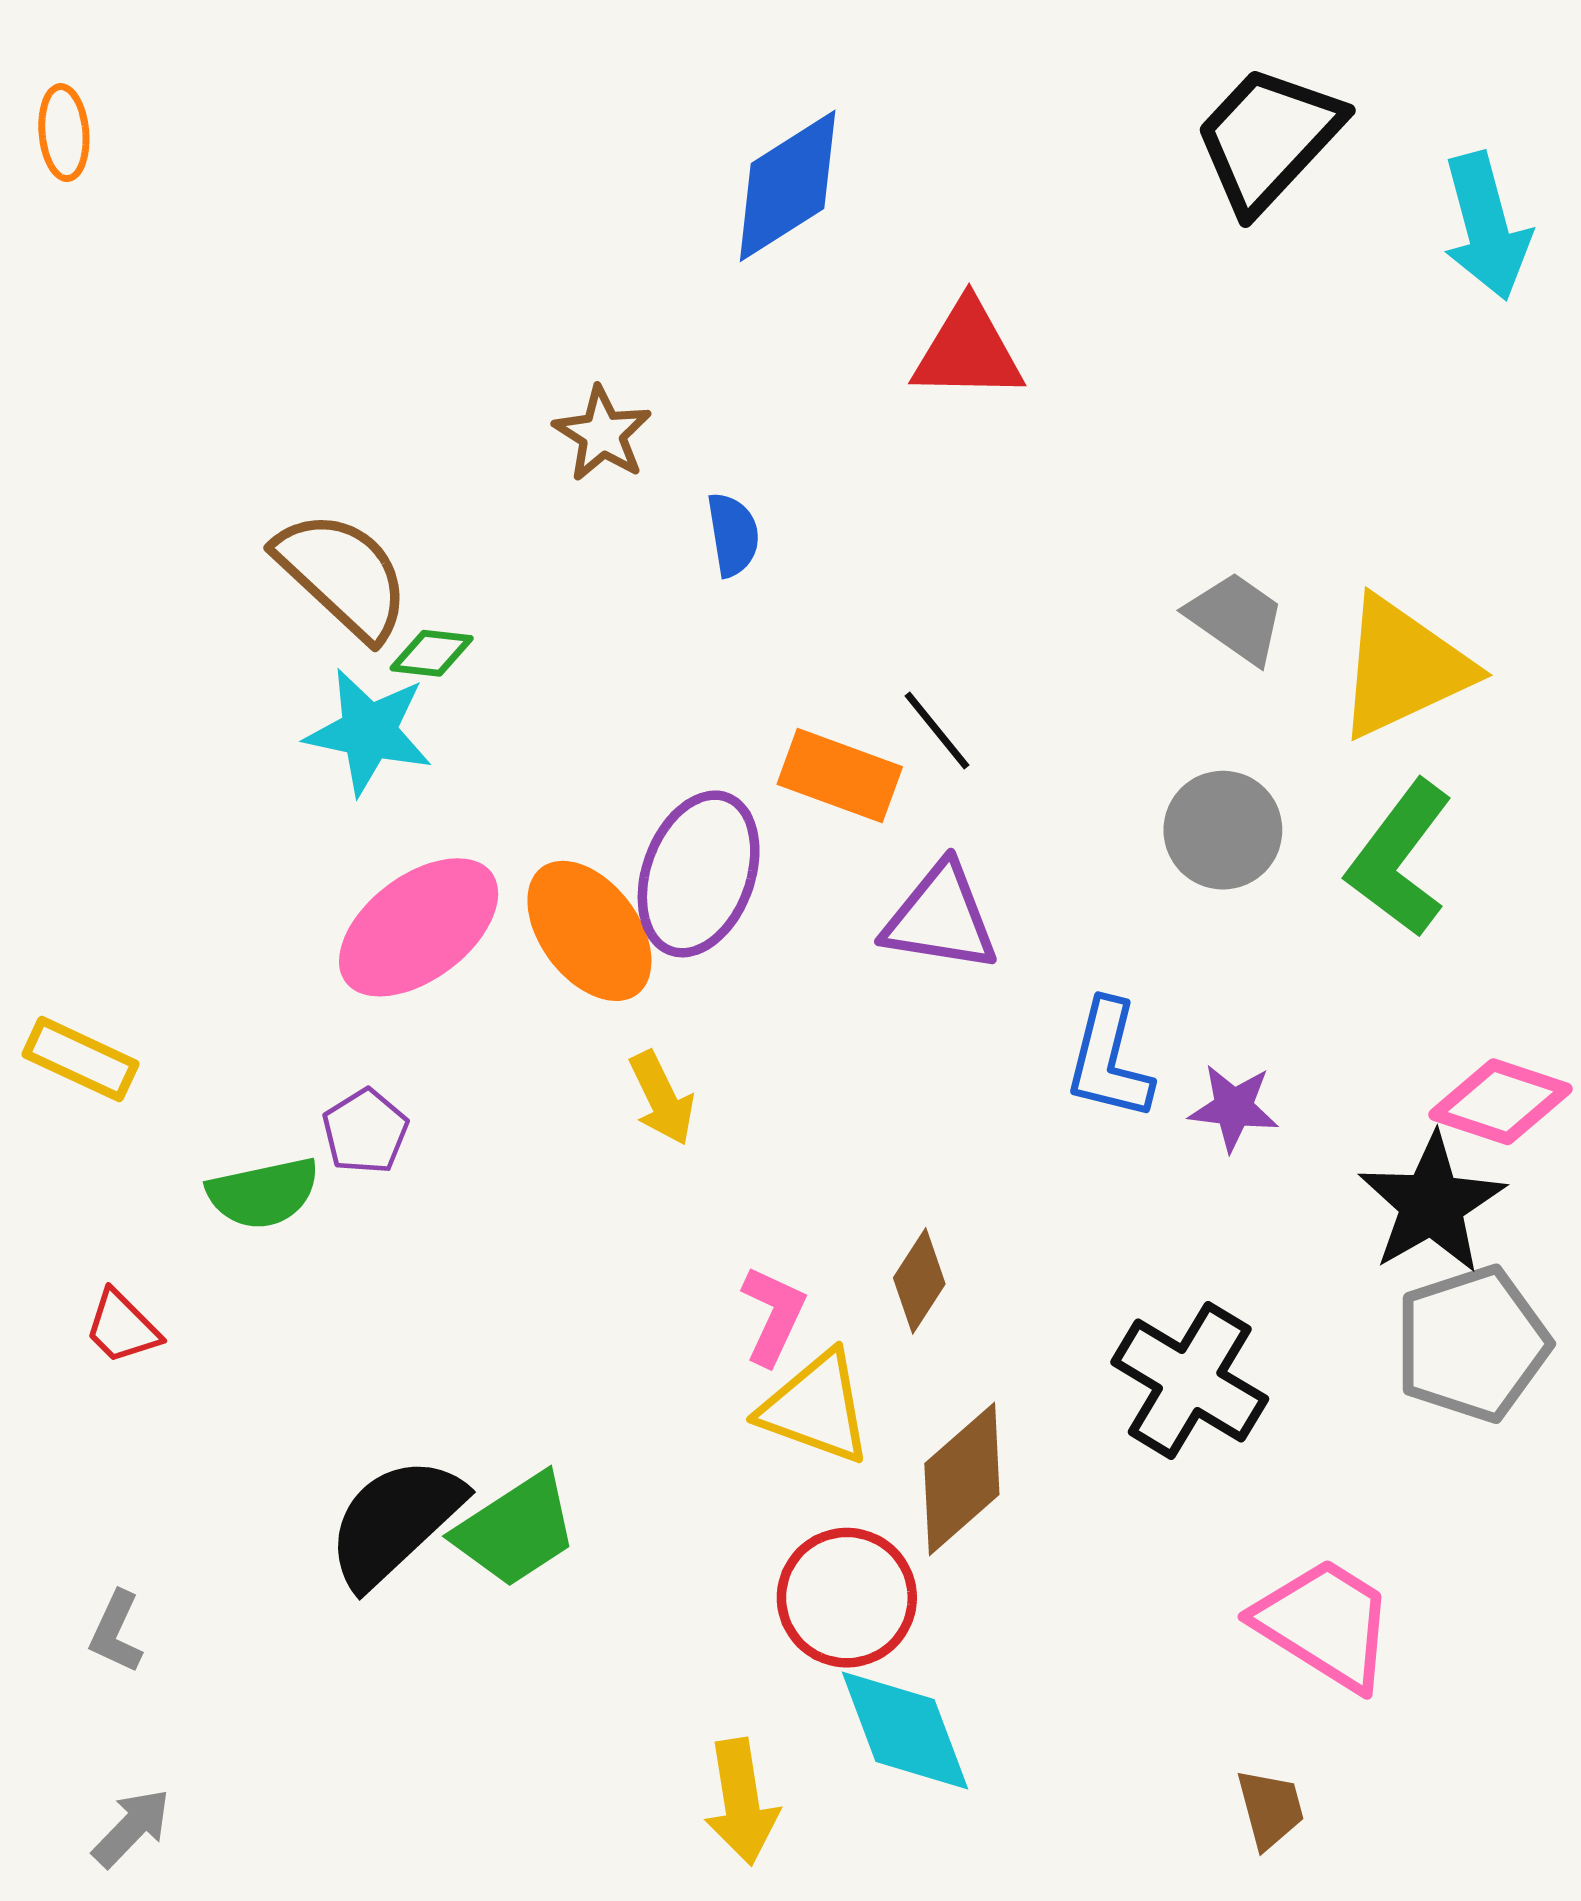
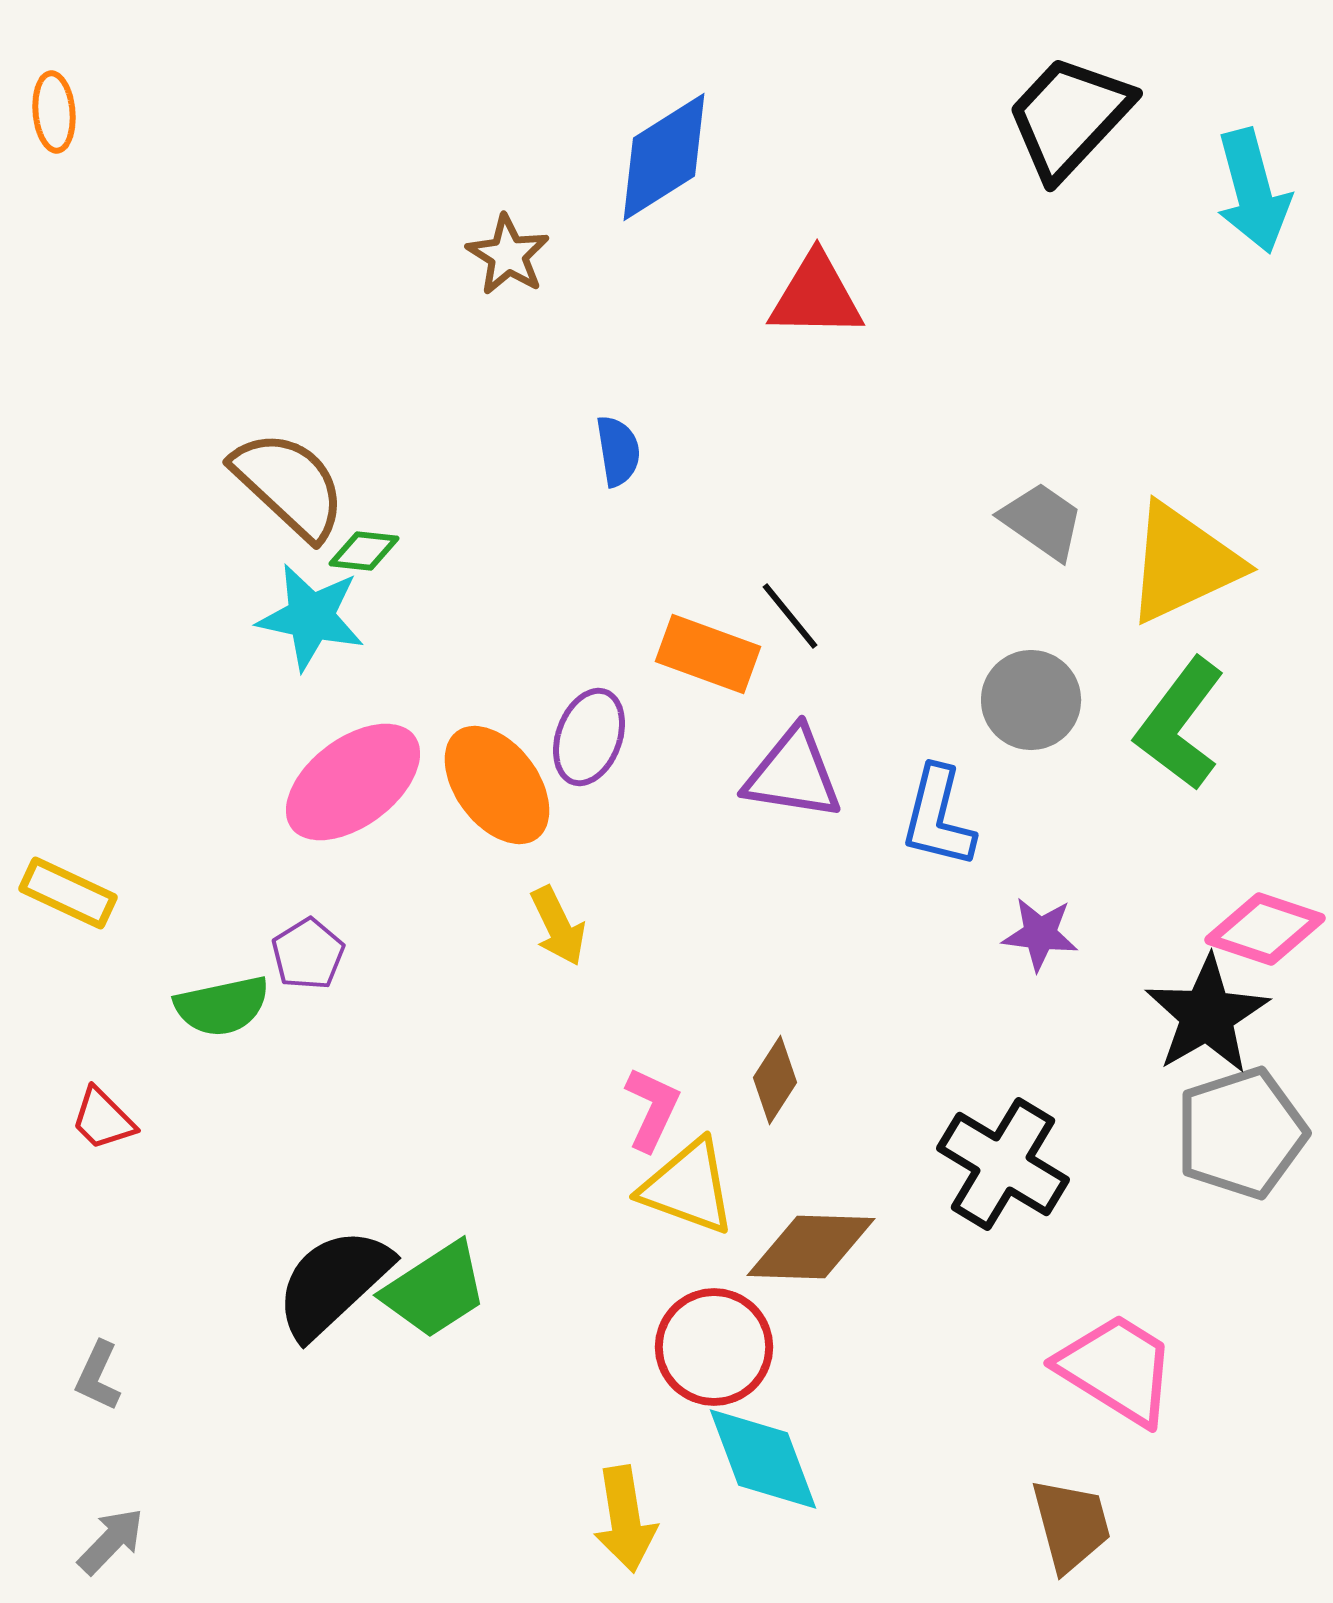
brown star: (602, 434) -> (508, 255), moved
purple ellipse: (699, 874) -> (589, 737), size x0.7
blue L-shape: (1109, 1060) -> (938, 817), moved
brown diamond: (962, 1479) -> (811, 1247), turned 43
brown trapezoid: (1270, 1809) -> (1071, 1525), size x1.4

